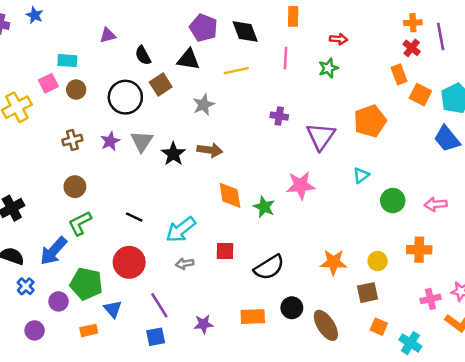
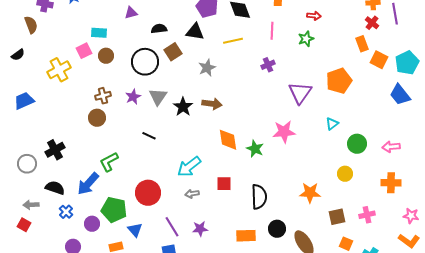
black semicircle: (143, 55) -> (159, 29), turned 112
purple cross: (279, 116) -> (268, 65), moved, turned -32
brown circle: (75, 187) -> (97, 118), moved
black line: (134, 217) -> (149, 136), moved
orange cross: (419, 250) -> (391, 183), moved
yellow circle: (378, 261) -> (345, 174), moved
black semicircle: (269, 267) -> (259, 197), turned -60
pink cross: (431, 299) -> (367, 215), moved
purple star: (204, 324) -> (200, 229), moved

